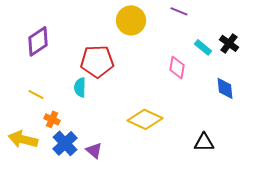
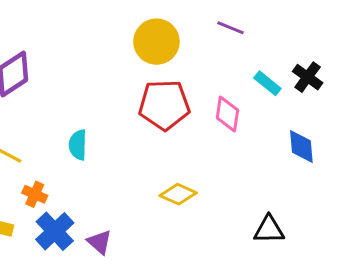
red pentagon: (97, 61) -> (164, 105), moved
yellow diamond: (145, 119) -> (178, 194), size x0.7

